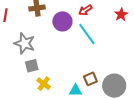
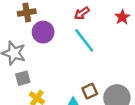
purple circle: (62, 21) -> (43, 32), moved

